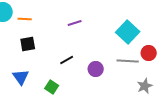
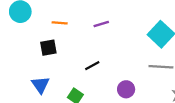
orange line: (25, 19) -> (60, 23), moved
purple circle: (96, 69) -> (126, 89), moved

